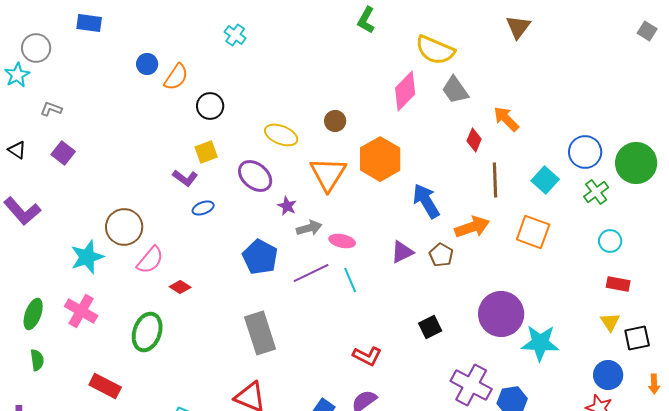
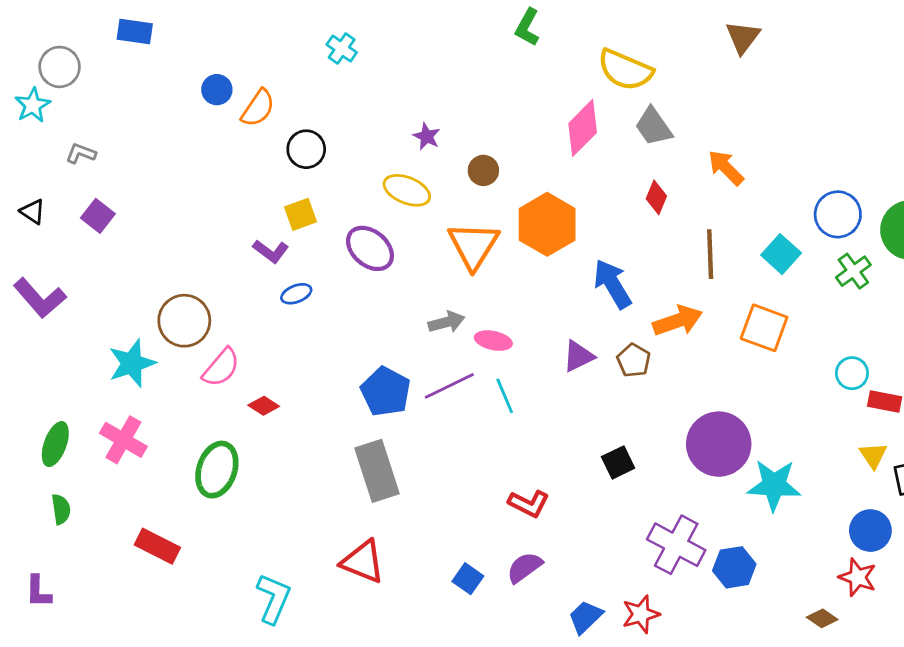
red diamond: (474, 140) -> (656, 197), moved
purple star: (287, 206) -> (427, 136), moved
cyan circle: (610, 241) -> (852, 373), moved
blue pentagon: (260, 257) -> (386, 392), moved

